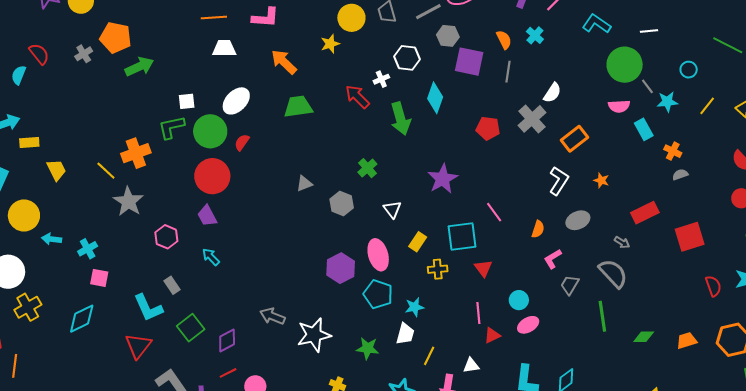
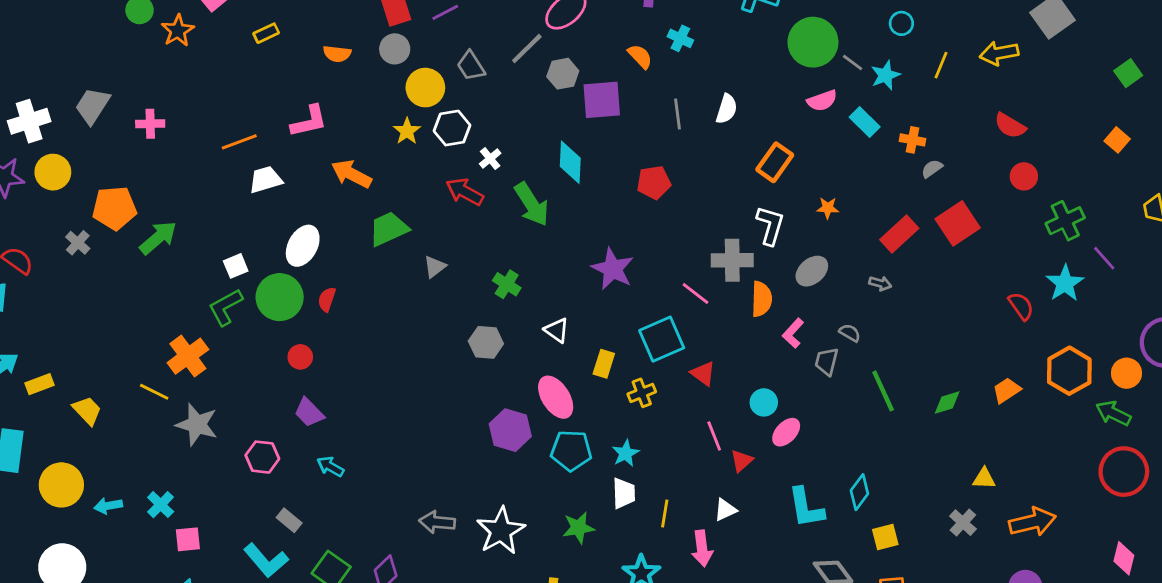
white hexagon: (407, 58) -> (452, 128), moved
gray line: (508, 72) -> (677, 114), moved
gray cross: (532, 119) -> (732, 260), moved, turned -32
red circle: (212, 176) -> (300, 357), size x0.5
gray triangle: (304, 183) -> (435, 267), moved
orange semicircle: (538, 229) -> (762, 299), size x1.4
red square: (690, 237) -> (958, 223), moved
gray semicircle: (613, 273) -> (850, 333), moved, size x0.5

